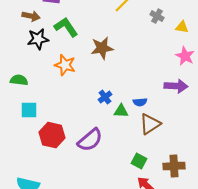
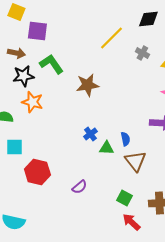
orange star: (65, 65) -> (32, 102), moved
blue semicircle: (140, 102) -> (125, 139), turned -96
brown triangle: (150, 124) -> (135, 161), turned -35
purple semicircle: (90, 140) -> (79, 187), moved, size x0.6

